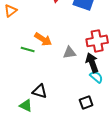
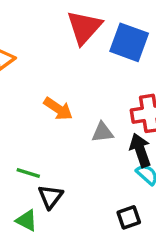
green line: (28, 50) -> (28, 173), moved
black triangle: (40, 91) -> (50, 197), turned 49

